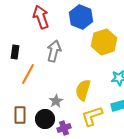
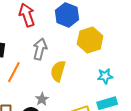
yellow semicircle: (83, 90) -> (58, 71), moved

